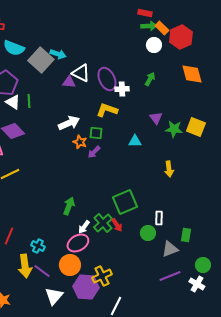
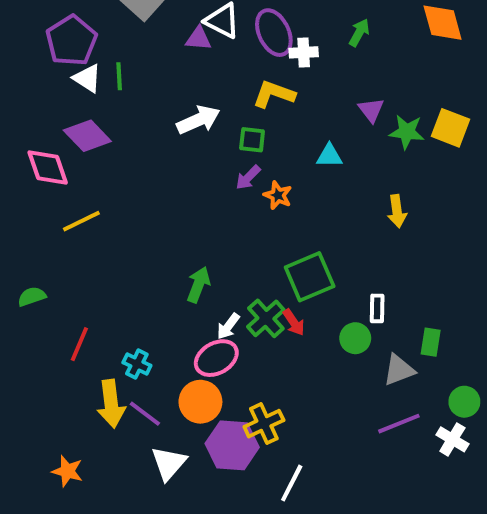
orange star: (80, 142) -> (278, 195), moved

